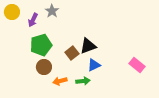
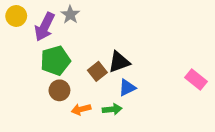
purple arrow: (33, 20) -> (45, 27), size x1.5
pink rectangle: (137, 65) -> (196, 80), moved

